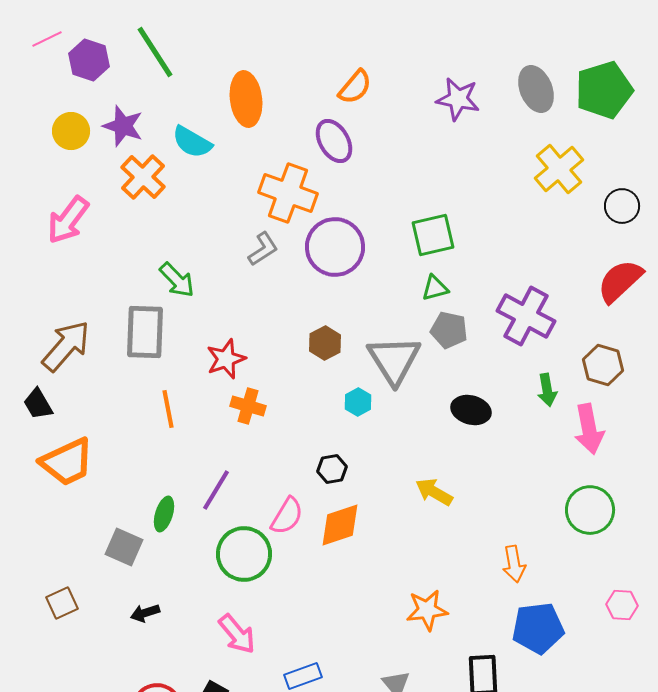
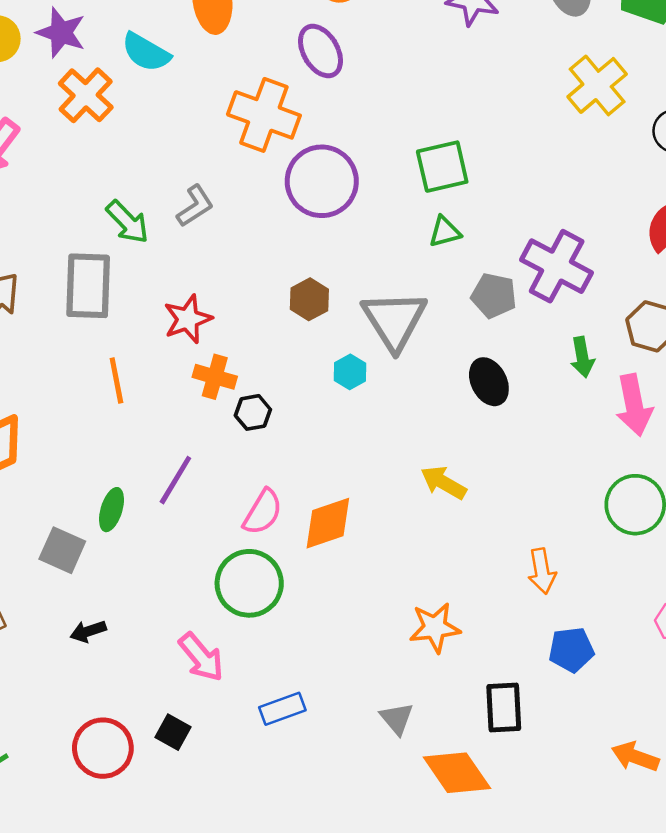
gray L-shape: (263, 249) -> (195, 206), moved
gray pentagon: (449, 330) -> (494, 296), moved
black ellipse: (471, 410) -> (489, 382), turned 48
black hexagon: (332, 469) -> (253, 412), moved
green circle: (244, 554) -> (249, 583), moved
blue pentagon: (538, 628) -> (571, 650), size x0.7

